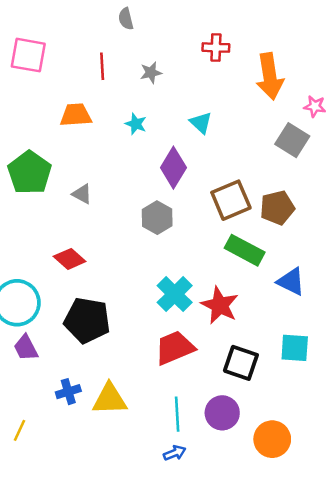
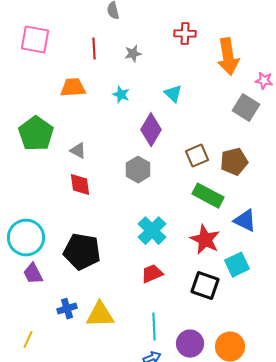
brown square: (231, 200) -> (197, 156), size x0.7
red diamond: (70, 259) -> (80, 185), moved, turned 40
red star: (220, 305) -> (205, 240), moved
red trapezoid: (175, 348) -> (152, 274), size x0.7
cyan square: (295, 348) -> (237, 265), moved, turned -30
purple circle: (222, 413) -> (190, 344), moved

